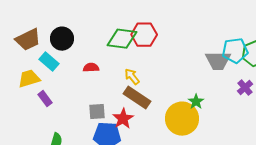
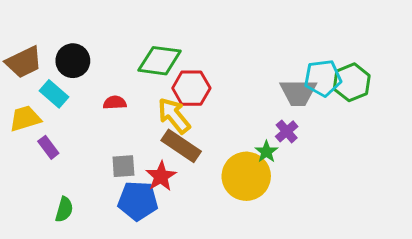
red hexagon: (144, 35) -> (191, 88), moved
yellow arrow: (132, 77) -> (174, 116), size x1.5
purple cross: (245, 88) -> (287, 131), moved

